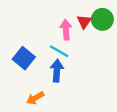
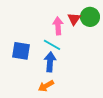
blue square: (24, 58) -> (21, 51), turned -30
orange arrow: (35, 98) -> (46, 86), moved

